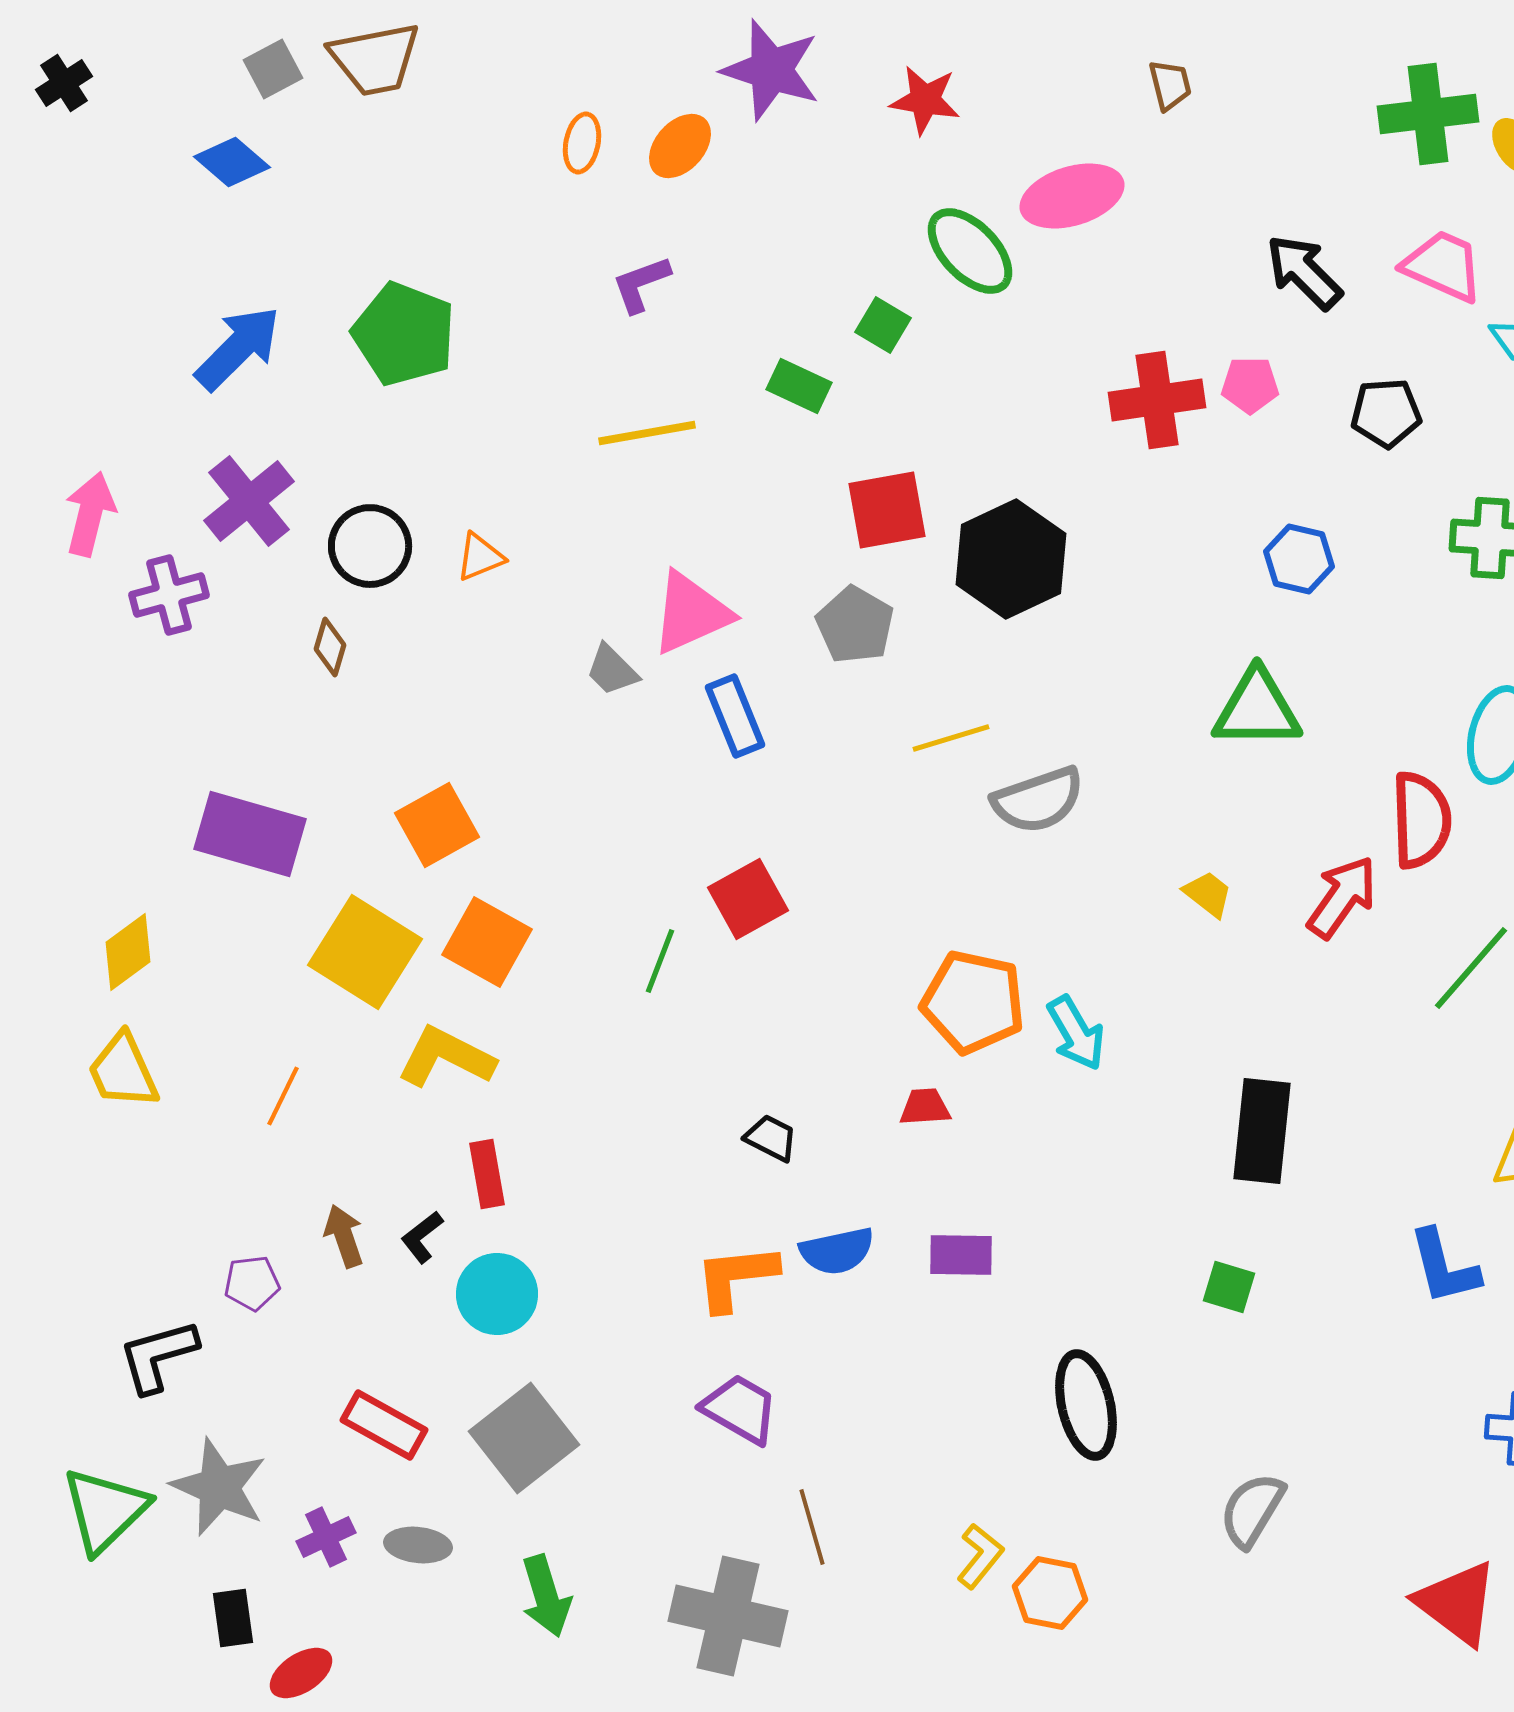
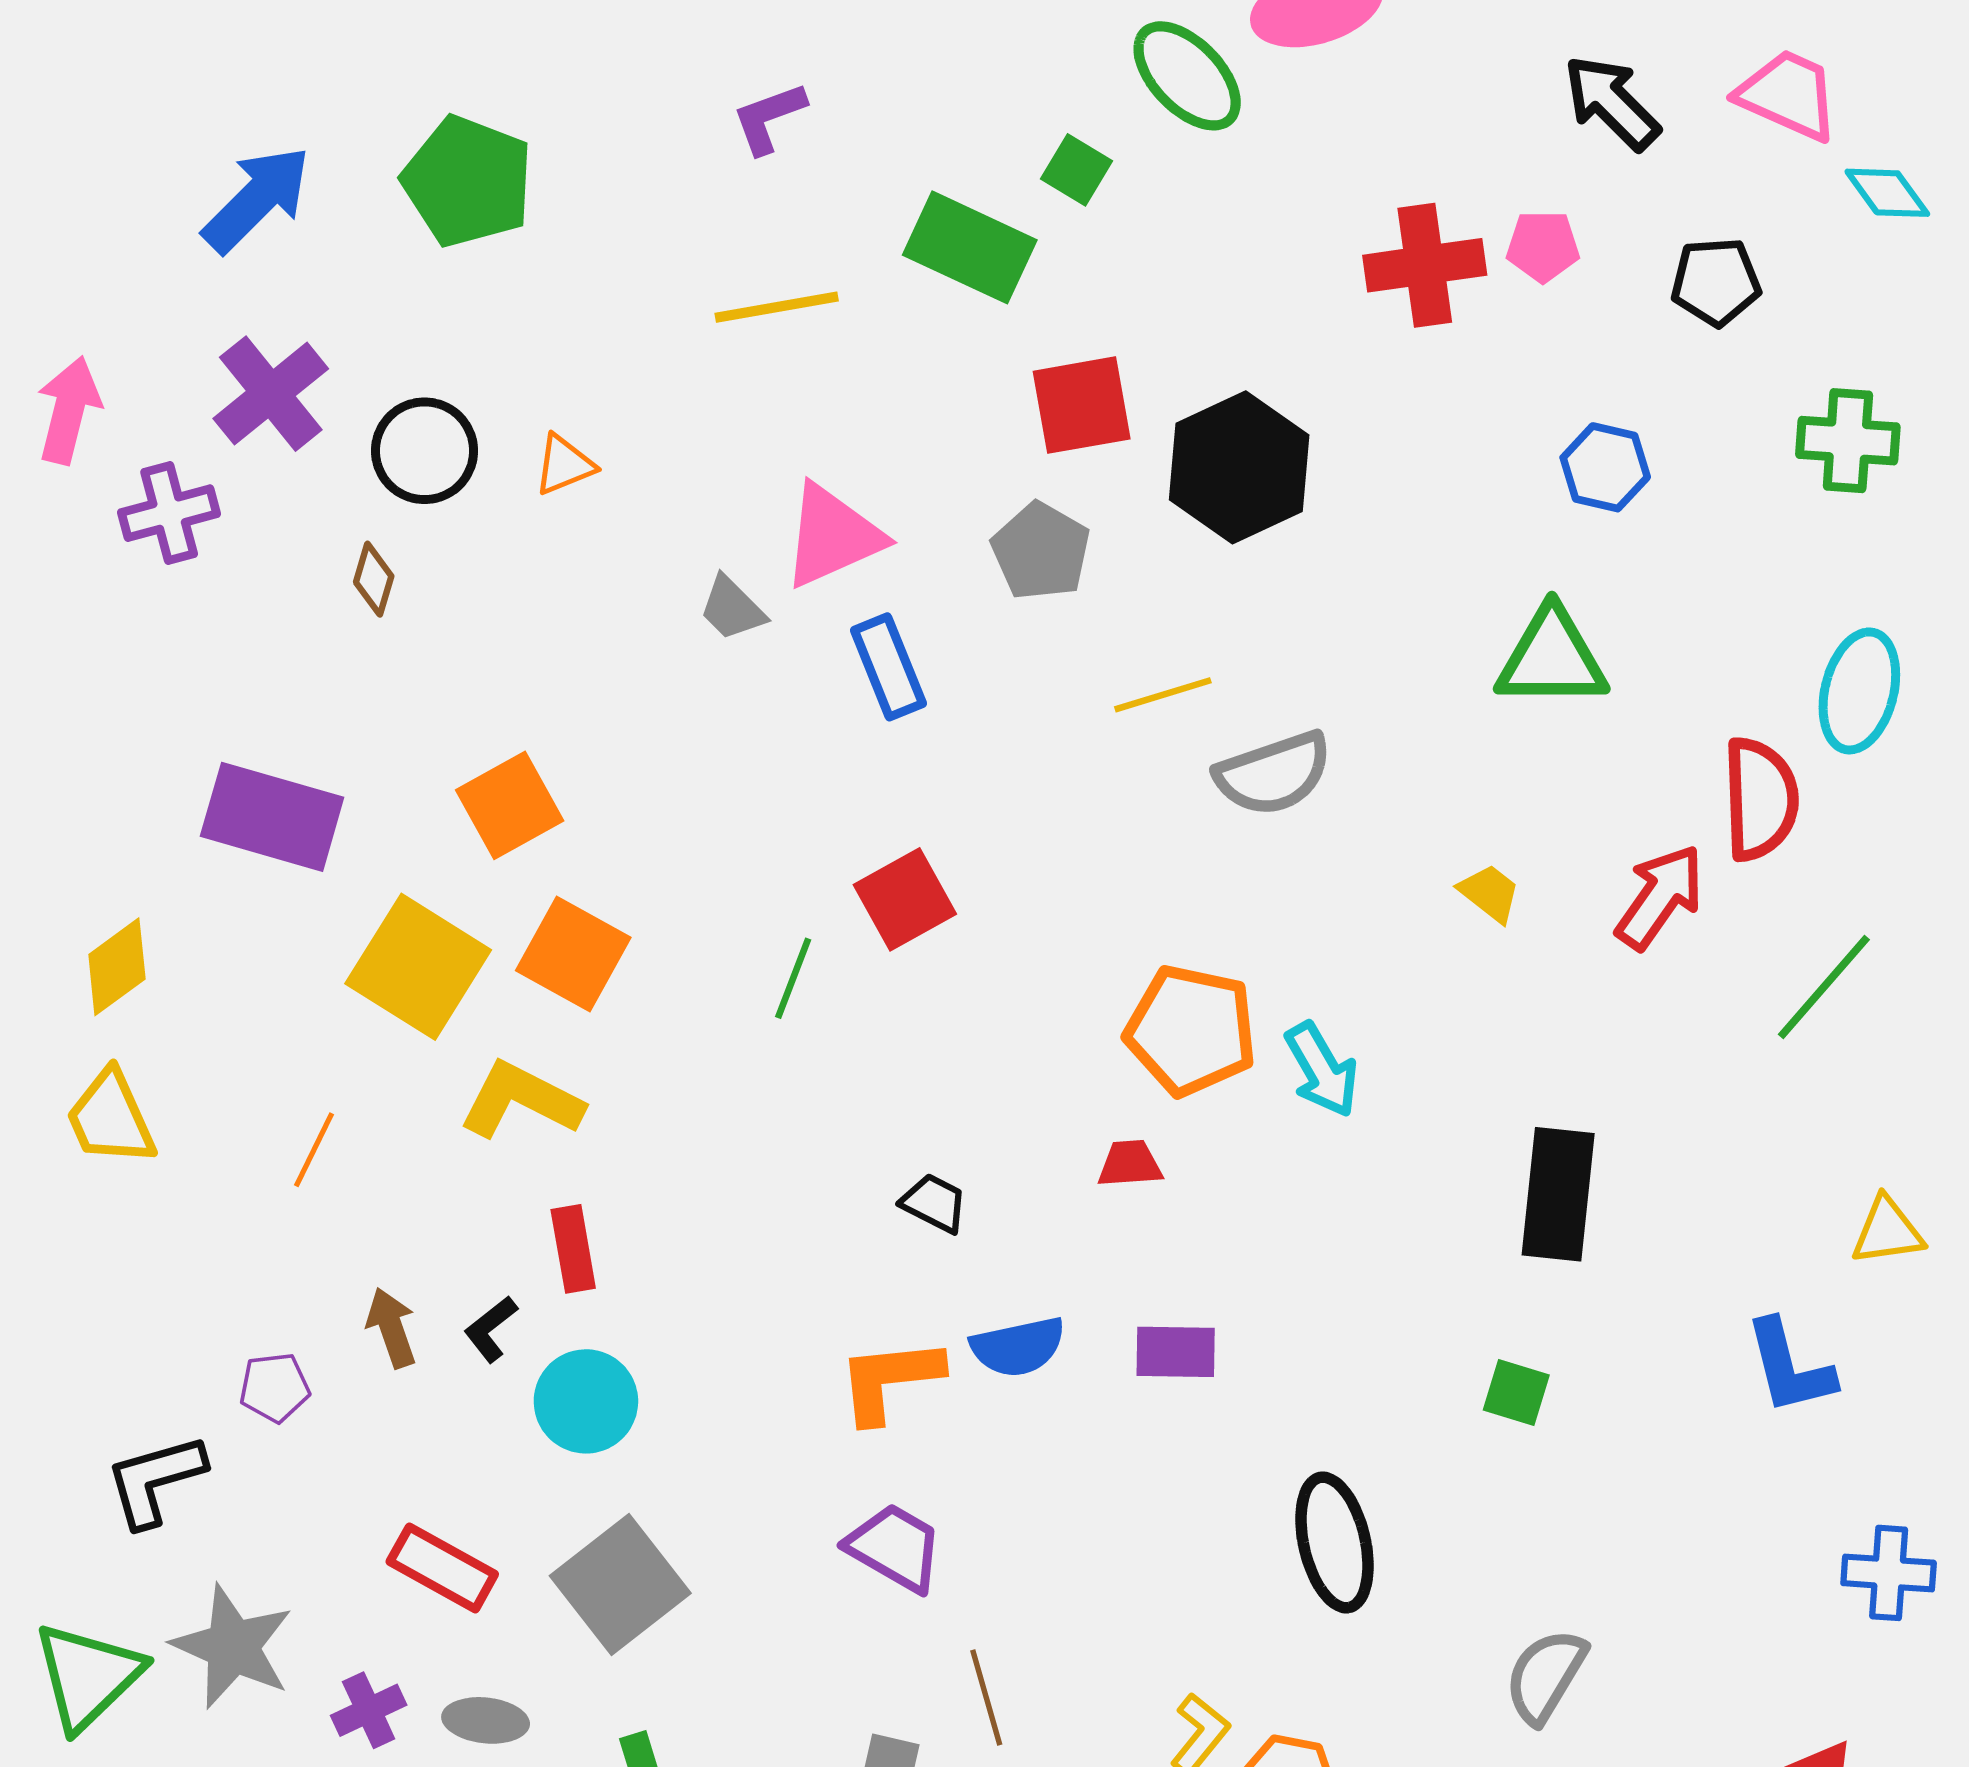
green rectangle: (799, 386) -> (970, 247), size x1.6

